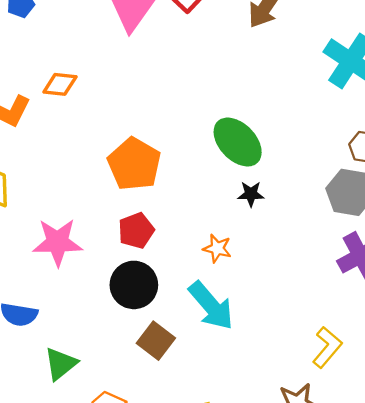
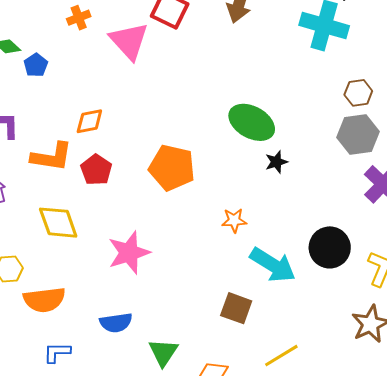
red pentagon: (136, 231) -> (96, 170), moved
orange star: (217, 248) -> (234, 220), moved
black circle: (134, 285) -> (330, 247), moved

